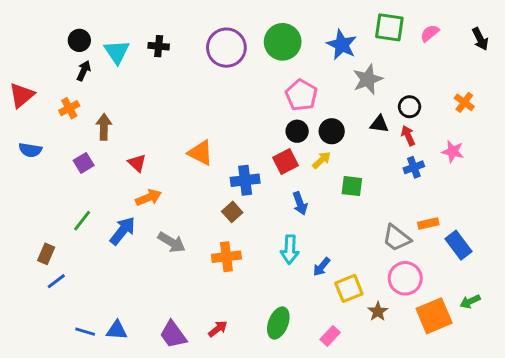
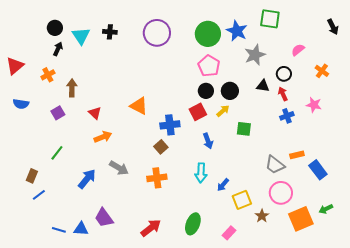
pink semicircle: (430, 33) -> (298, 50), moved
green circle: (283, 42) -> (208, 34), moved
blue arrow: (123, 231) -> (87, 179), moved
red arrow: (218, 329) -> (151, 228), size x1.5
purple trapezoid: (173, 335) -> (104, 218), moved

